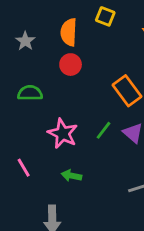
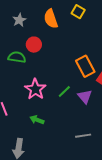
orange semicircle: (69, 32) -> (51, 19), turned -30
red circle: (71, 65) -> (34, 45), moved

